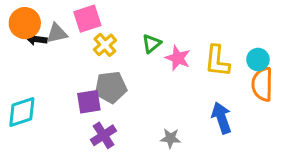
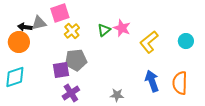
orange circle: (25, 23) -> (19, 42), moved
pink star: (178, 58) -> (122, 28), moved
cyan circle: (258, 60) -> (186, 41), moved
yellow L-shape: (217, 61) -> (149, 42), turned 45
orange semicircle: (262, 84) -> (180, 83), moved

